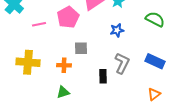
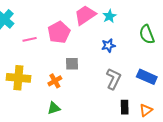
green semicircle: (155, 19) -> (147, 34), turned -138
orange cross: (64, 65) -> (55, 81), turned -32
black rectangle: (103, 76) -> (125, 107), moved

